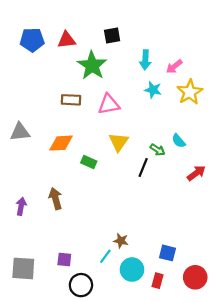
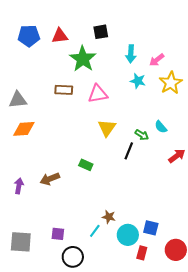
gray triangle: (20, 132) -> (18, 100), moved
orange diamond: (61, 143) -> (24, 129), moved
green rectangle: (89, 162) -> (86, 165), moved
brown arrow: (55, 199) -> (50, 179), turned -96
cyan circle: (132, 270) -> (128, 235), moved

